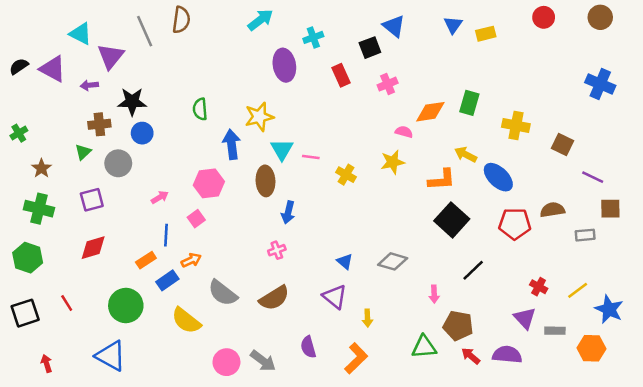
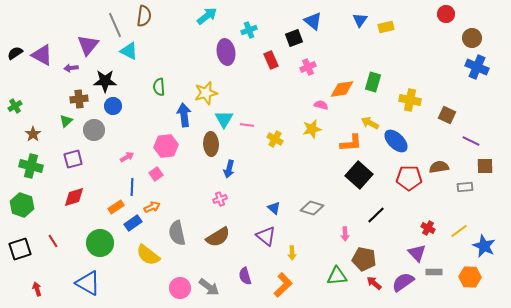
red circle: (544, 17) -> (446, 14), moved
brown circle: (600, 17) -> (472, 38), moved
cyan triangle: (80, 34) -> (129, 51), moved
gray semicircle: (223, 293) -> (177, 233), turned 40
gray rectangle: (555, 331) -> (434, 272), moved
purple semicircle: (507, 355) -> (403, 282), turned -40

